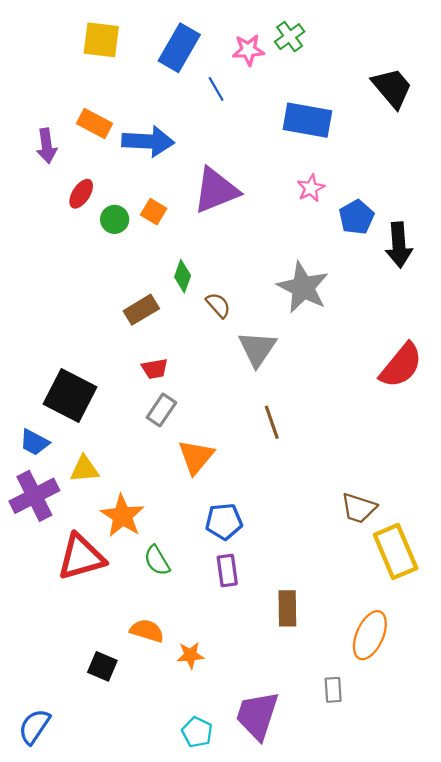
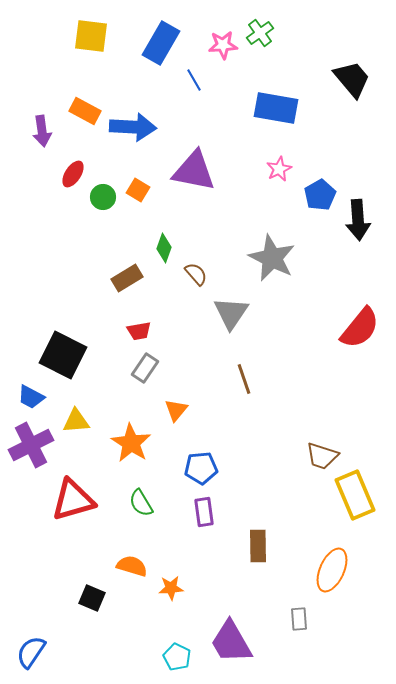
purple triangle: (216, 190) -> (194, 171), turned 33
orange triangle: (196, 457) -> (176, 410), size x0.7
orange star: (122, 516) -> (131, 443), moved
purple trapezoid: (257, 715) -> (231, 642), turned -48

